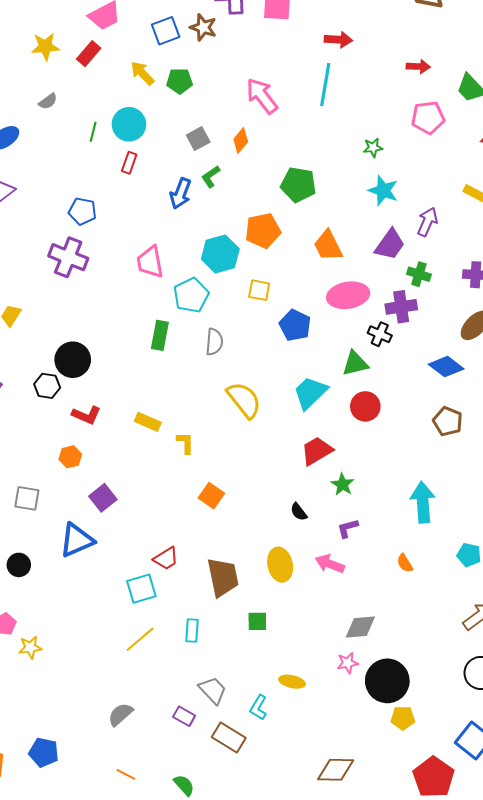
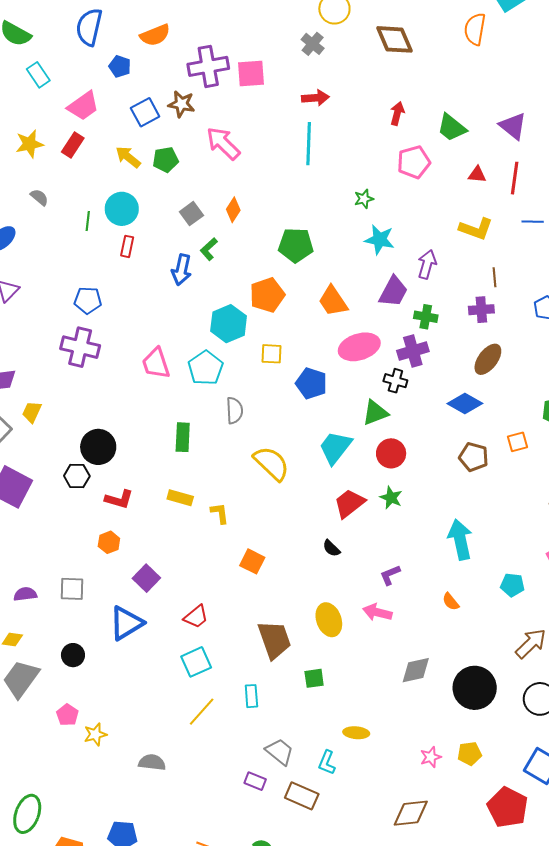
red arrow: (418, 66) -> (397, 113), turned -70
pink arrow: (262, 96) -> (223, 143), moved
gray semicircle: (48, 101) -> (39, 197), turned -96
pink trapezoid: (150, 262) -> (156, 363), moved
green rectangle: (160, 335) -> (183, 437), moved
green star: (343, 484) -> (391, 498), moved
black semicircle: (299, 512) -> (331, 548), moved
red trapezoid: (166, 558) -> (196, 617), moved
pink star: (348, 663) -> (431, 757), moved
black circle: (387, 681) -> (475, 688), moved
gray semicircle: (120, 714) -> (152, 762), moved, turned 56

